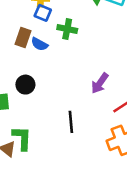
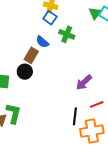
brown rectangle: (23, 38) -> (31, 55), moved
black line: (71, 122) -> (75, 116), moved

